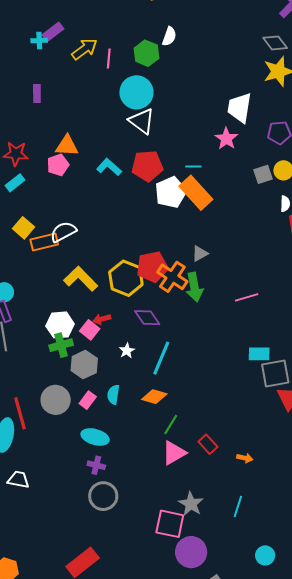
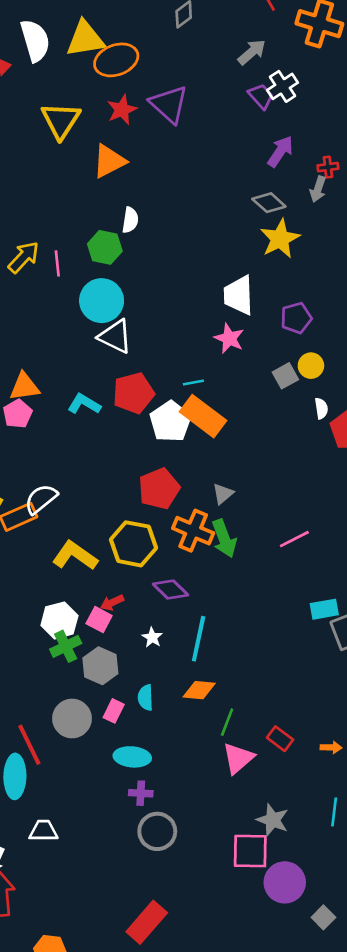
red pentagon: (152, 267) -> (159, 489), moved

